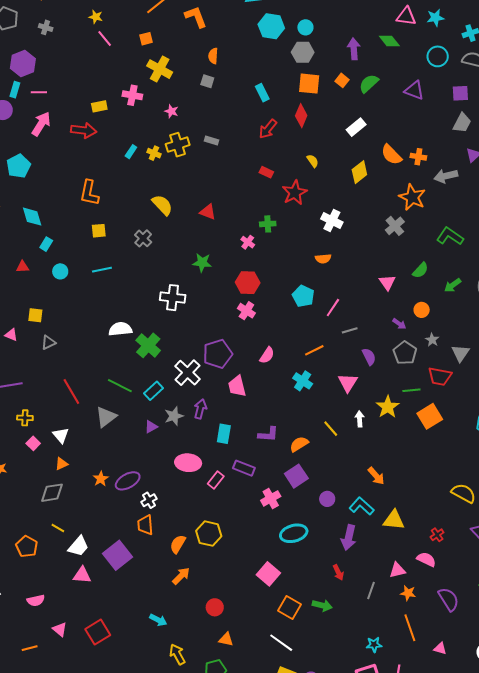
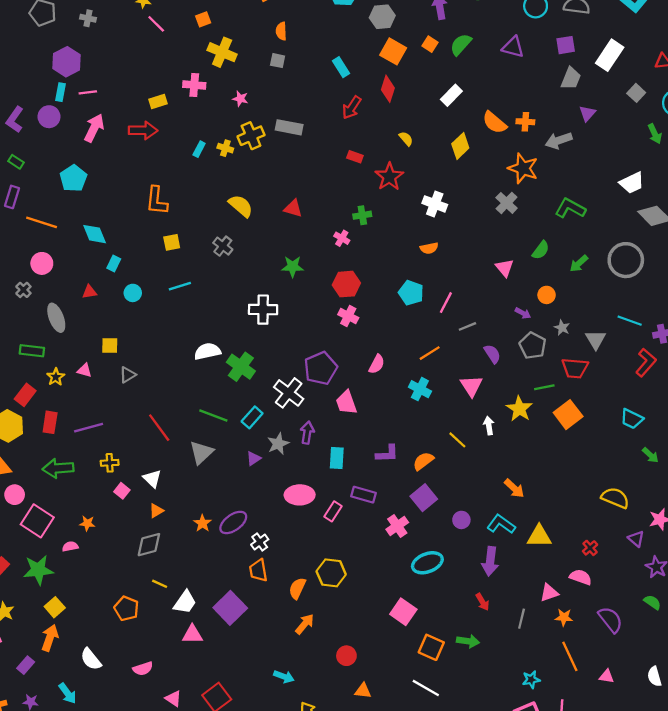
orange square: (309, 84) -> (393, 51), turned 30
gray rectangle: (212, 141) -> (289, 127), size x1.6

